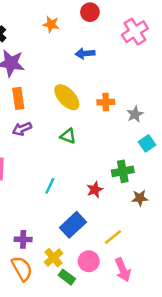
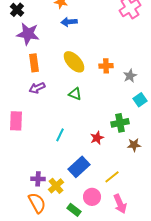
blue arrow: (85, 53) -> (69, 22), moved
yellow cross: (53, 258) -> (56, 186), moved

